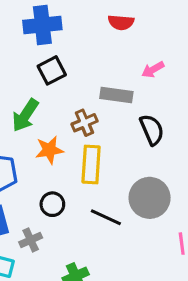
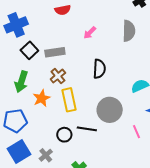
gray rectangle: (116, 95) -> (55, 52), moved
black semicircle: (152, 130) -> (99, 69), turned 42
black circle: (52, 204) -> (64, 135), moved

